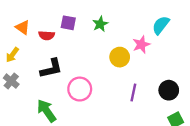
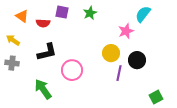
yellow arrow: (12, 55) -> (13, 40), turned 88
yellow circle: (120, 57) -> (111, 53), moved
gray cross: (11, 81) -> (12, 63), turned -32
black circle: (169, 90) -> (137, 60), moved

